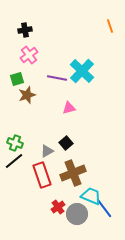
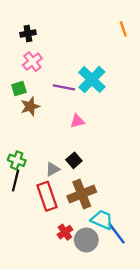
black line: (14, 161) -> (16, 181), turned -36

